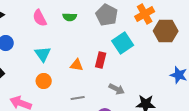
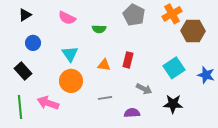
green semicircle: (70, 17) -> (99, 29), moved
pink semicircle: (40, 18) -> (67, 18), turned -36
cyan square: (123, 43) -> (174, 68), moved
orange circle: (44, 81) -> (71, 81), size x1.5

